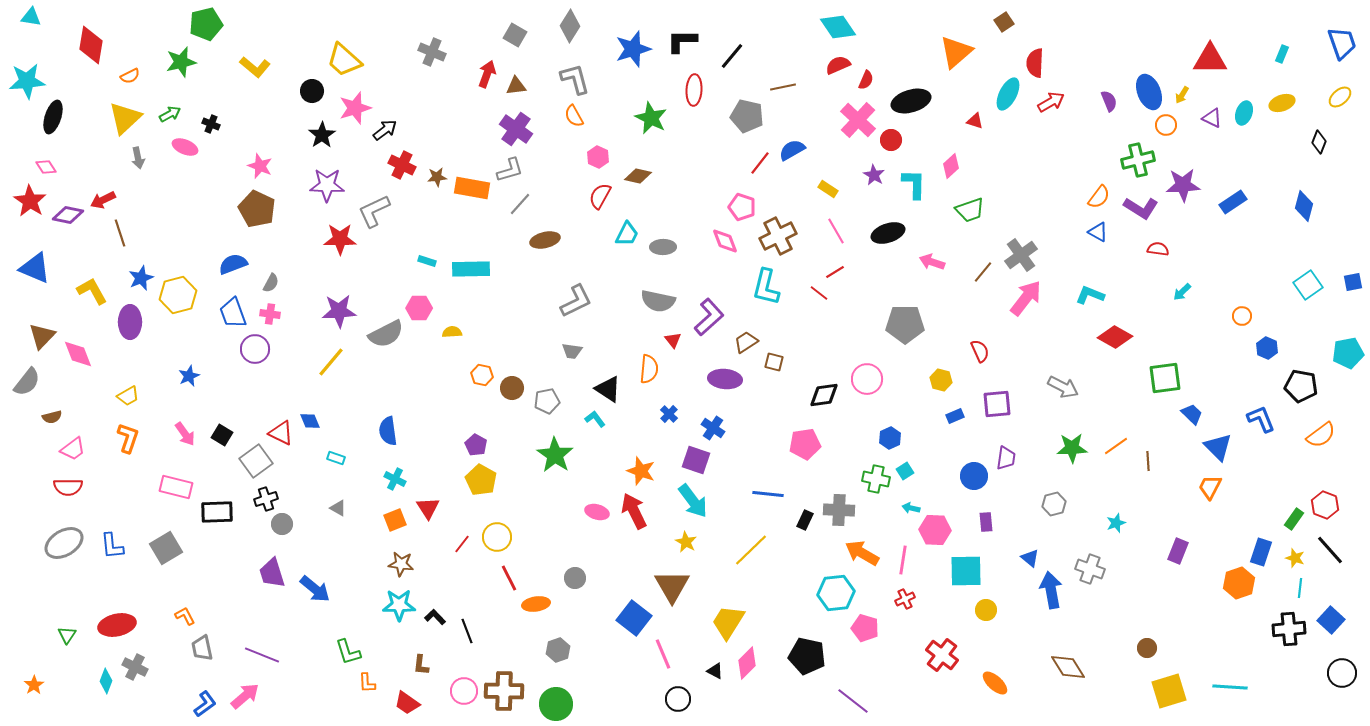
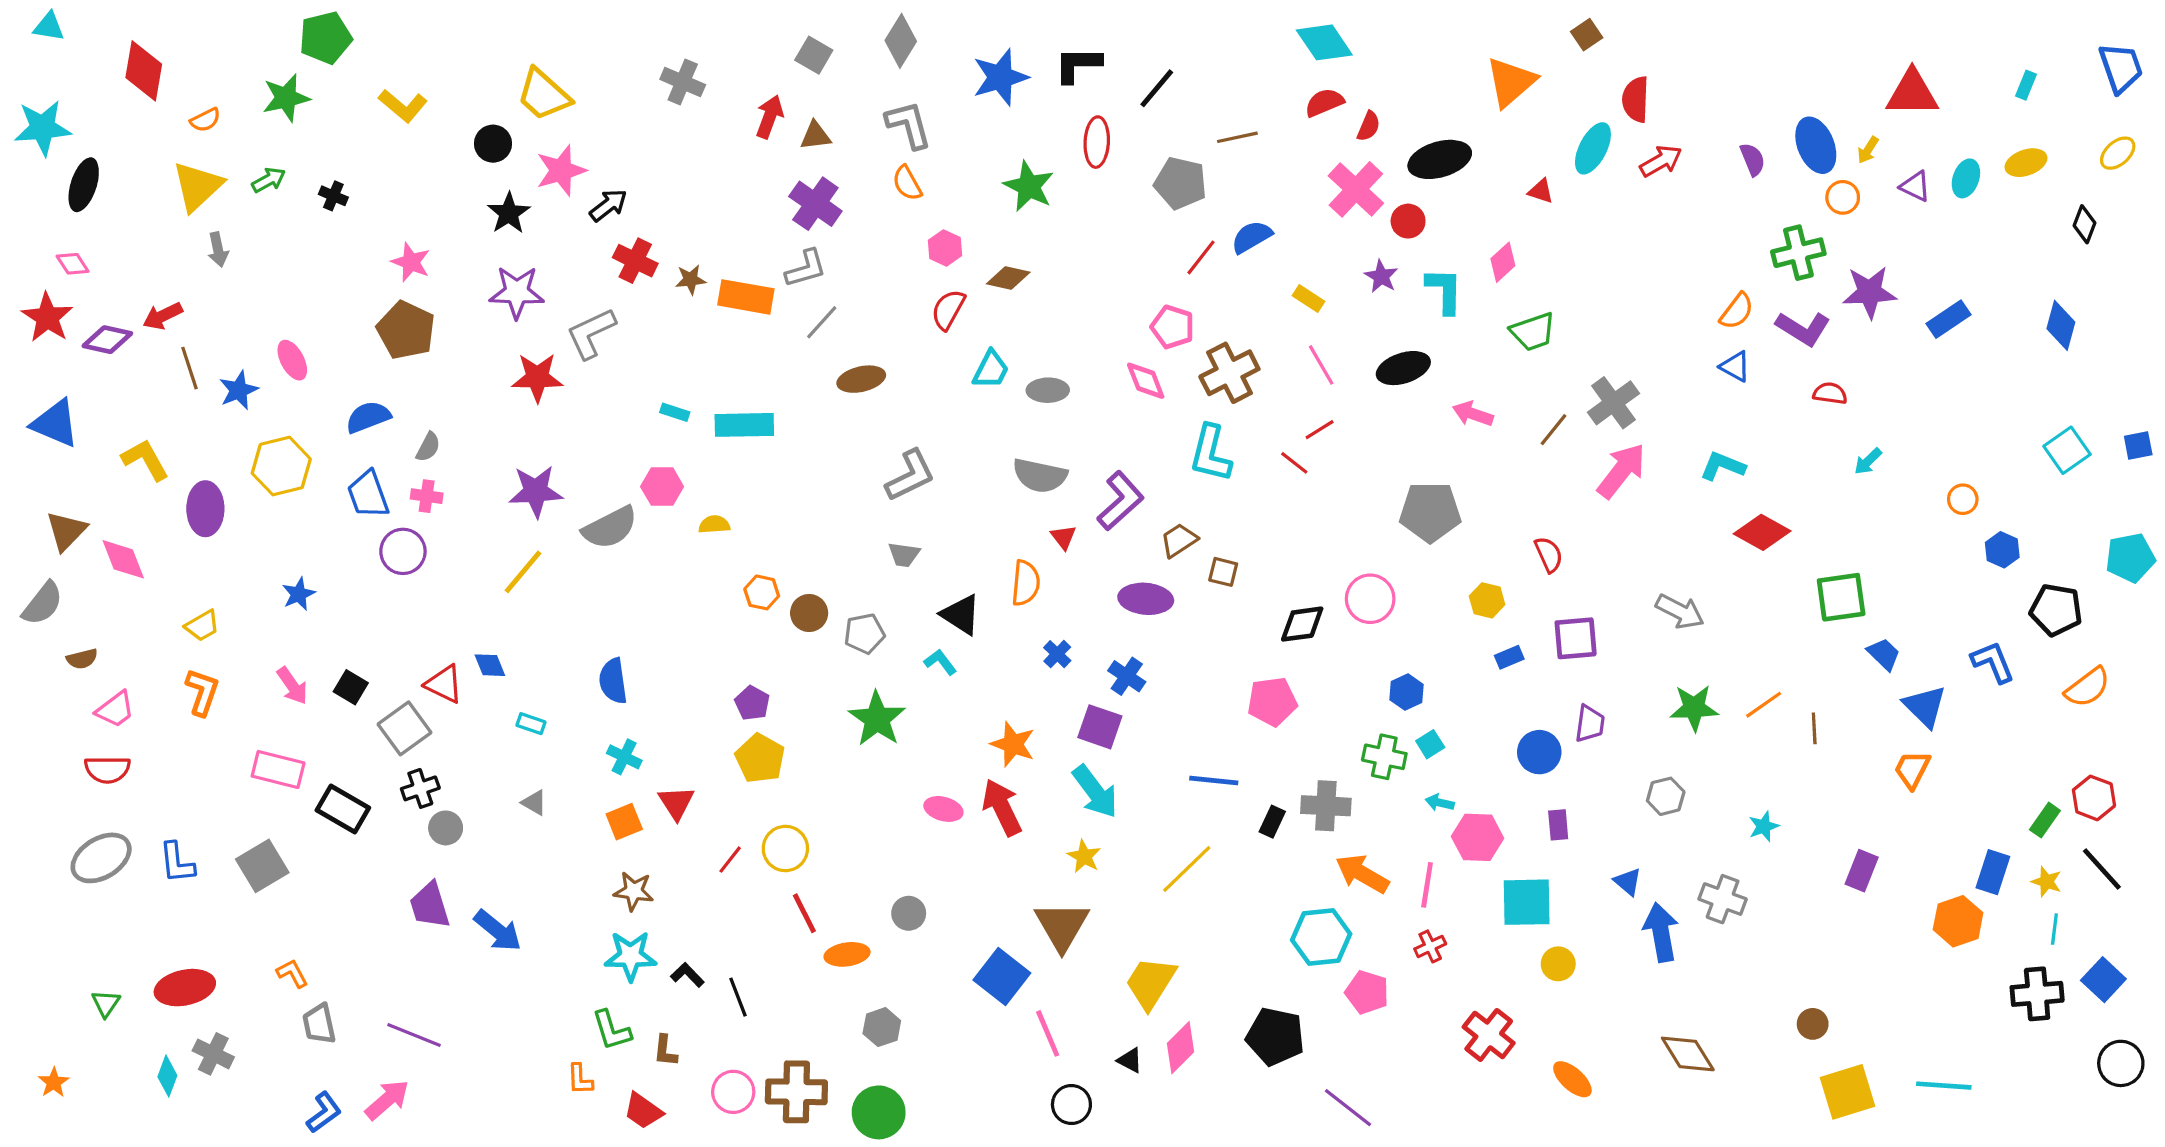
pink ellipse: (185, 147) -> (292, 360), moved, turned 40
blue star: (141, 278) -> (239, 390), moved
black rectangle: (217, 512) -> (343, 809), turned 32
green L-shape: (348, 652) -> (612, 1030), moved

